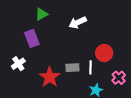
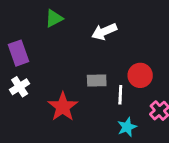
purple rectangle: (32, 38) -> (19, 53), moved
gray rectangle: (72, 68) -> (97, 81), moved

